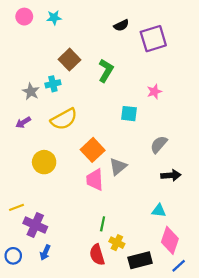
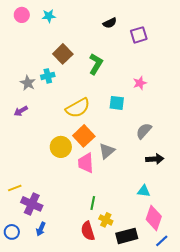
purple square: (153, 39) -> (139, 35), size x0.7
yellow semicircle: (64, 119) -> (78, 108), moved
yellow circle: (44, 162) -> (61, 147), moved

